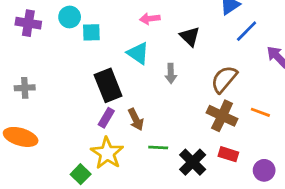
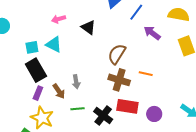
blue line: (247, 31) -> (136, 12), moved
cyan square: (91, 32) -> (32, 47), moved
gray arrow: (171, 73) -> (76, 82), moved
red rectangle: (228, 154) -> (127, 106), size x1.5

